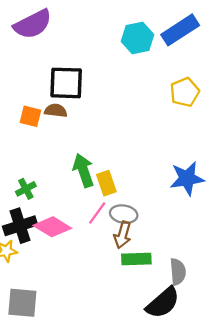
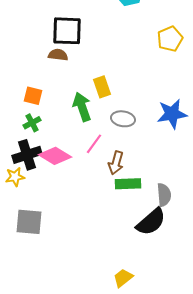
orange square: (30, 116) -> (33, 96), moved
yellow rectangle: (106, 183) -> (102, 87), moved
gray ellipse: (124, 214) -> (123, 119), moved

